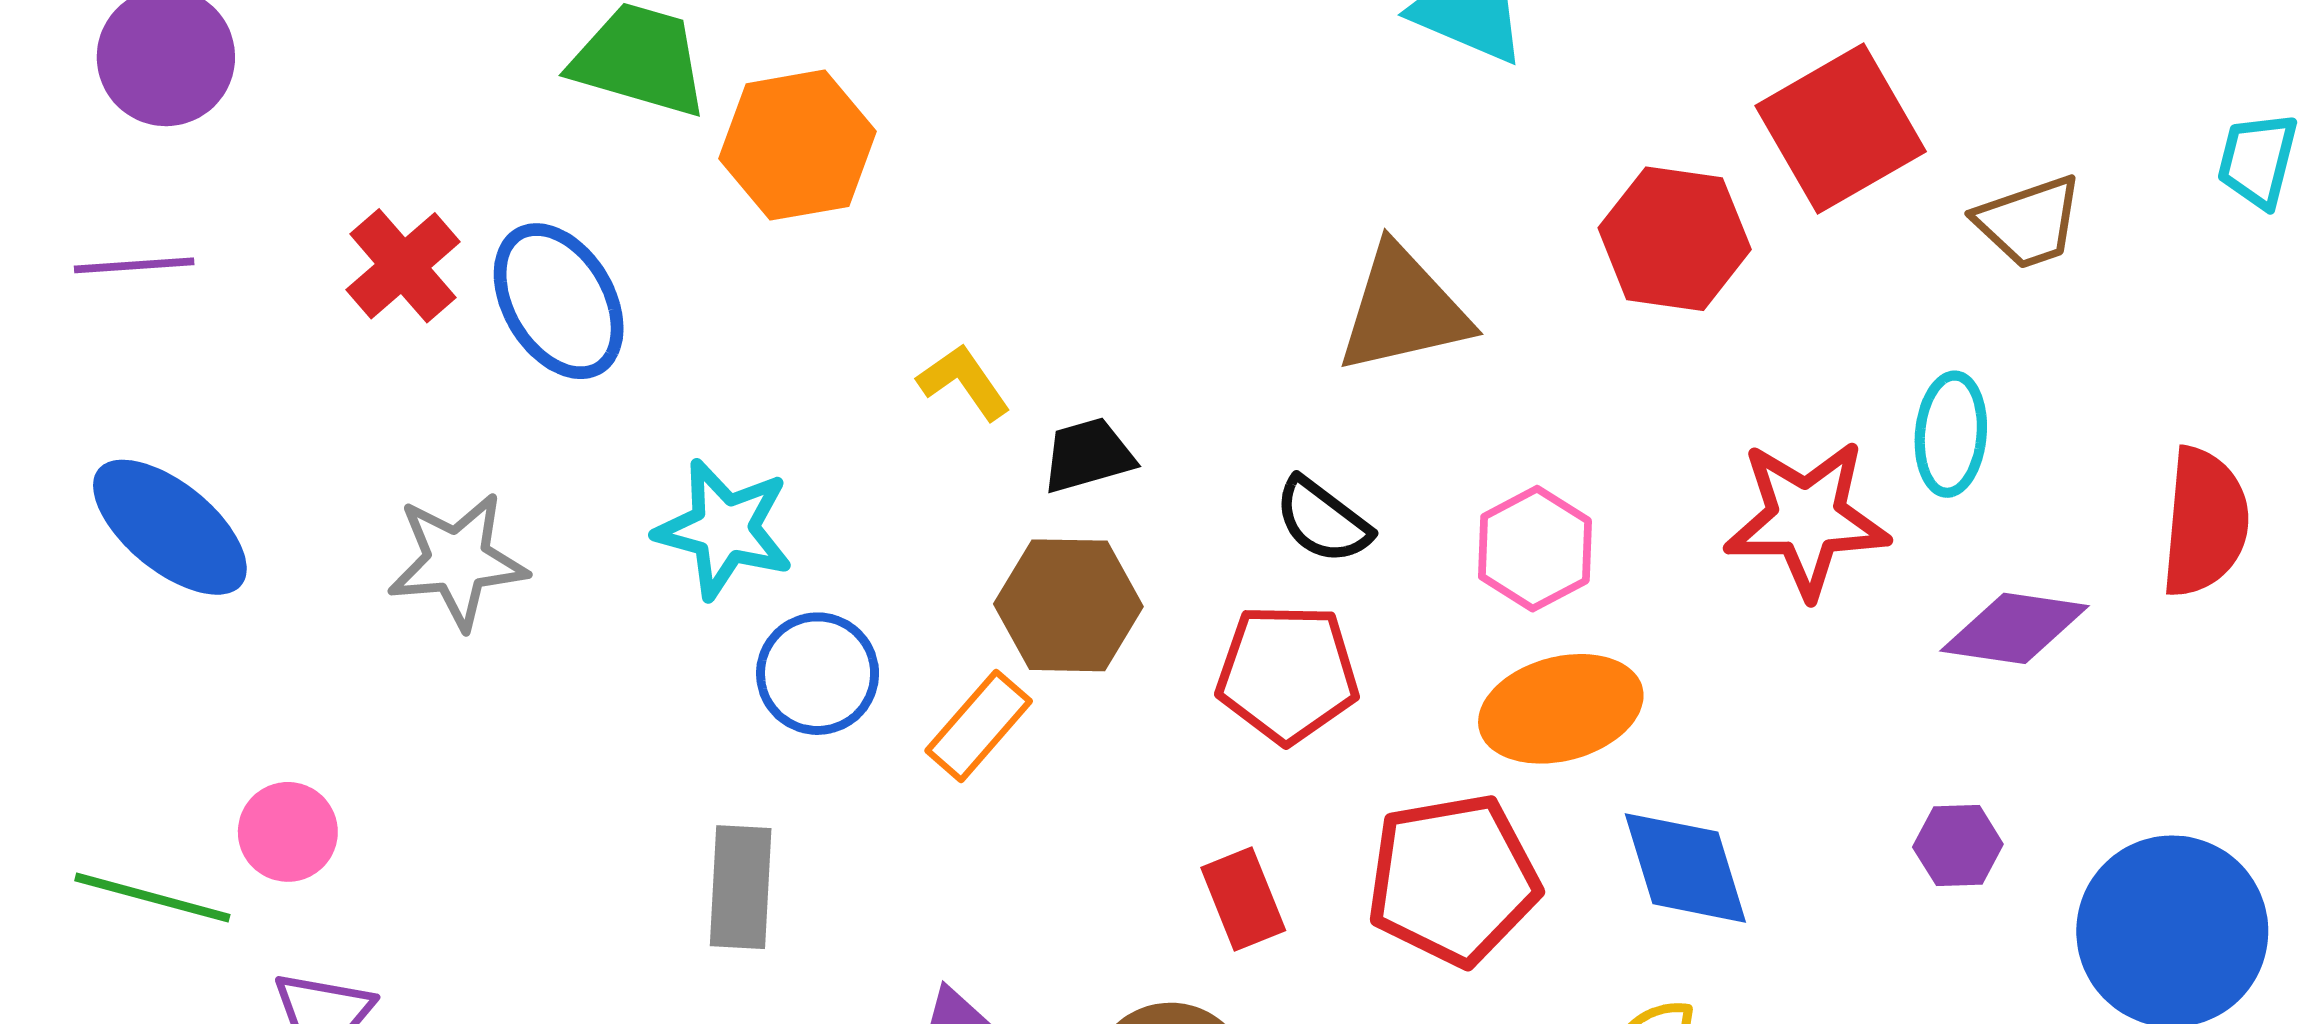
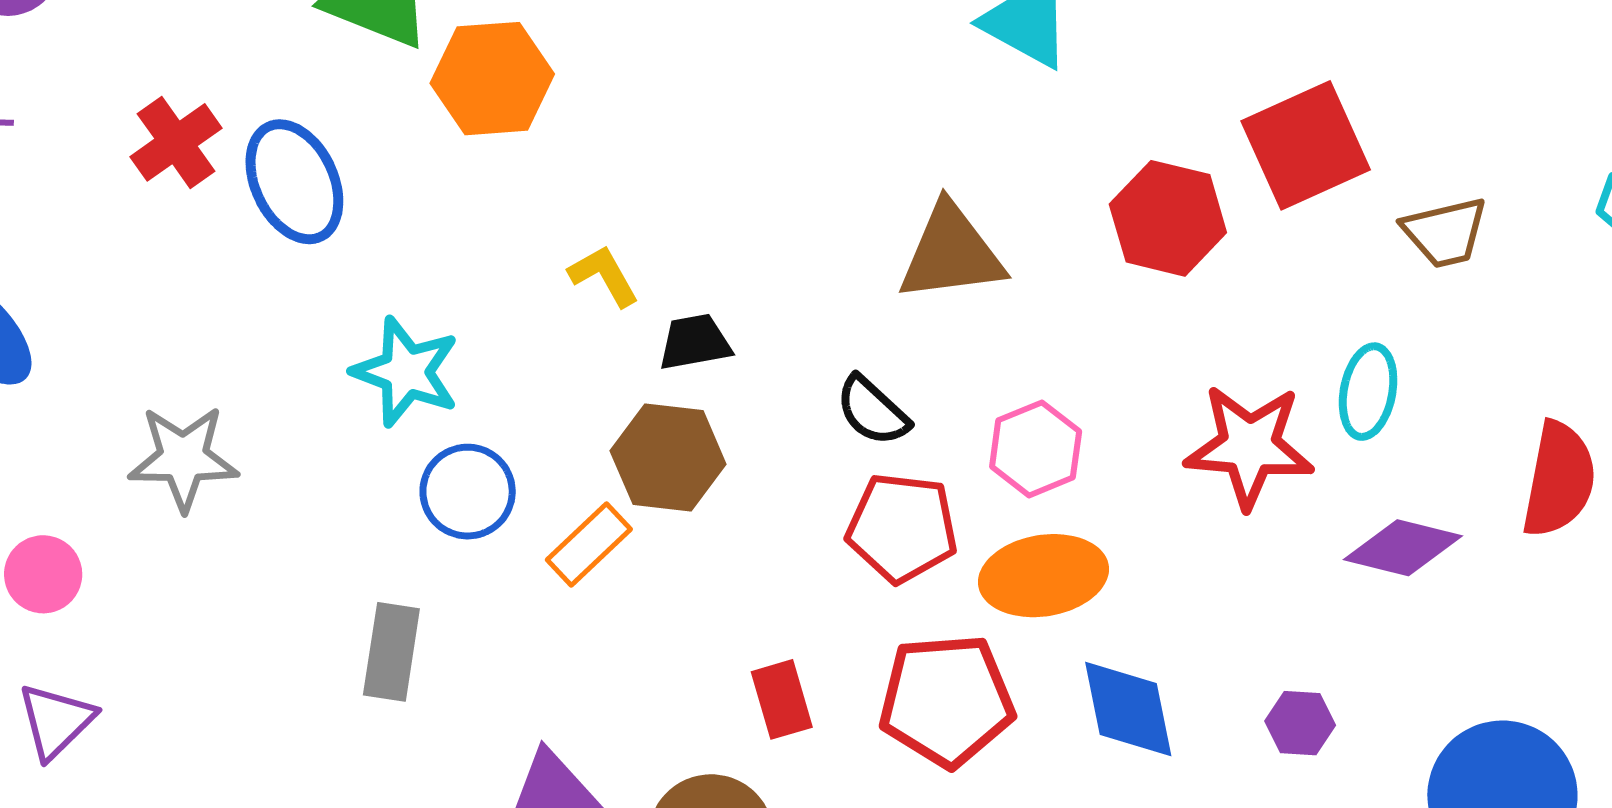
gray star: (457, 561) -> (183, 458), moved
red pentagon: (1287, 673) -> (902, 528), moved
purple hexagon: (1958, 846) -> (1300, 723), moved

